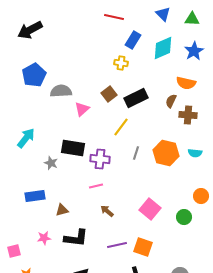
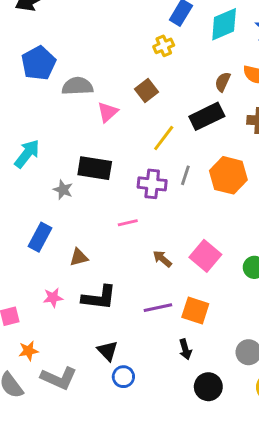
yellow cross: (121, 63) -> (164, 46), turned -32
black rectangle: (136, 98) -> (207, 116), moved
brown semicircle: (171, 101) -> (223, 82), moved
purple cross: (100, 159) -> (152, 184), moved
blue rectangle: (35, 196) -> (40, 237), turned -54
brown arrow: (107, 211) -> (162, 259), moved

